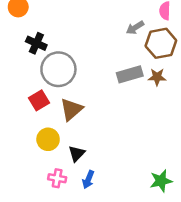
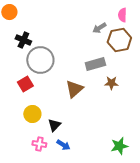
brown star: (157, 77) -> (111, 83), moved
brown triangle: (71, 109) -> (74, 89), moved
blue arrow: (88, 180) -> (63, 145), turned -80

